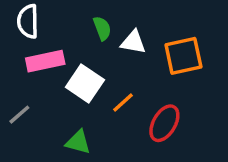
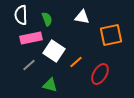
green semicircle: (102, 28) -> (47, 19), moved
white triangle: (133, 42) -> (82, 17), moved
gray line: (19, 115) -> (29, 65), moved

